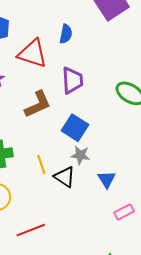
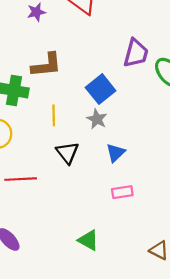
purple trapezoid: (72, 80) -> (136, 53), moved
brown L-shape: (38, 104) -> (46, 65), moved
black triangle: (65, 177) -> (67, 153), moved

